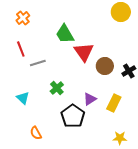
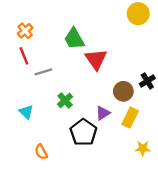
orange cross: (23, 18) -> (25, 31), moved
brown circle: (105, 66) -> (123, 91), moved
yellow star: (120, 138) -> (143, 148), moved

